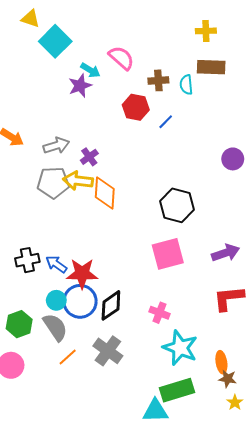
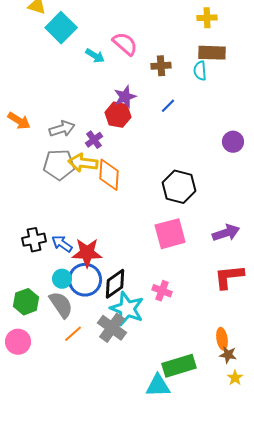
cyan semicircle: (186, 85) -> (200, 71), moved
purple star: (80, 86) -> (125, 97), moved
red hexagon: (136, 107) -> (118, 115), moved
cyan star: (180, 348) -> (127, 309), moved

